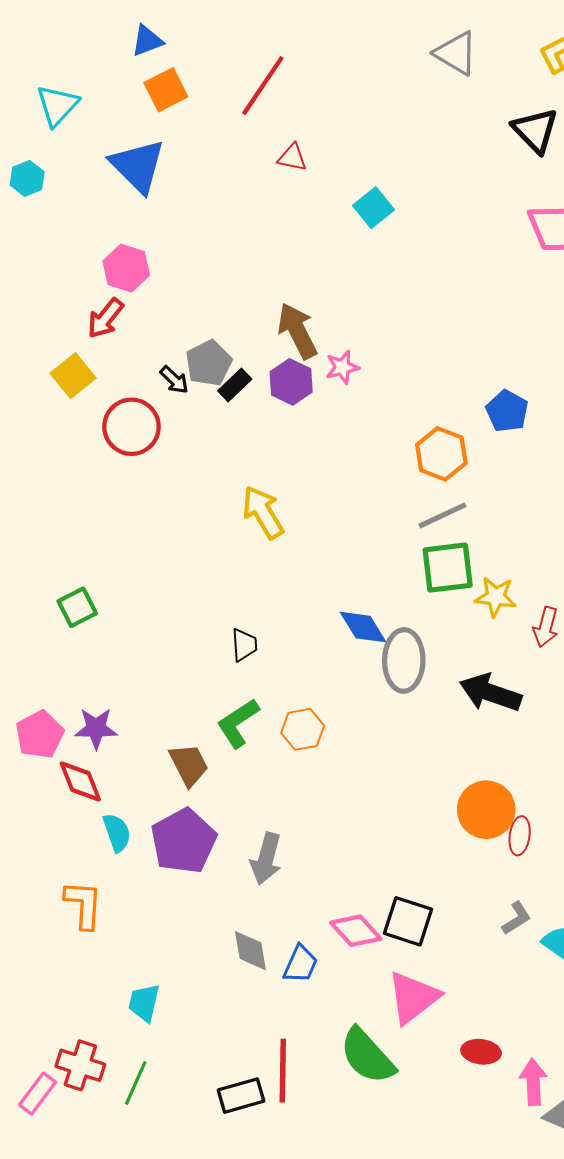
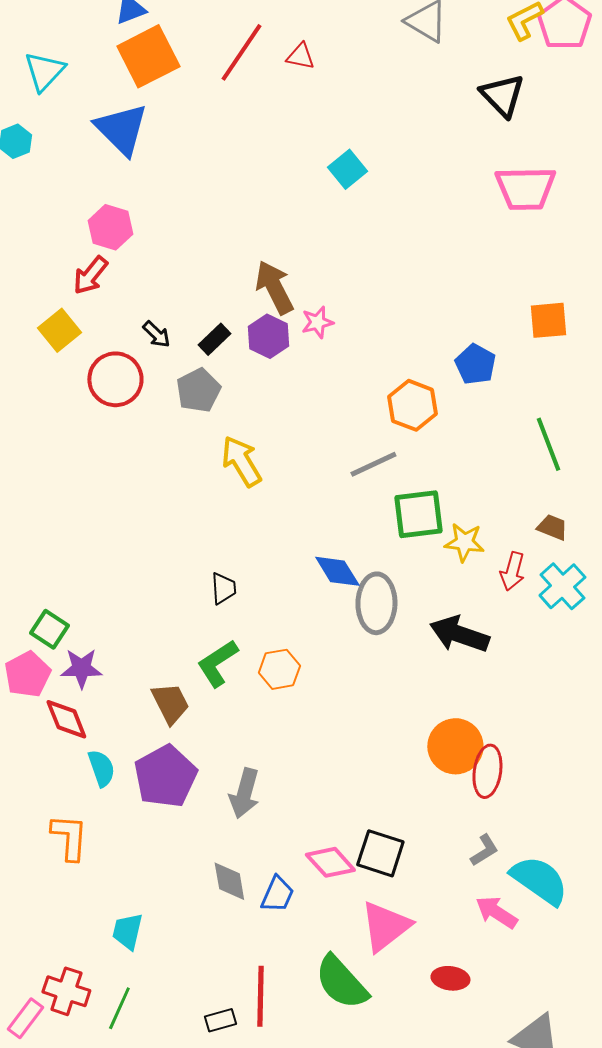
orange square: (166, 90) -> (148, 56), size x1.5
red triangle: (292, 158) -> (300, 56), moved
gray pentagon: (209, 363) -> (198, 390), moved
gray line: (442, 515) -> (373, 464), moved
green square: (77, 607) -> (49, 629), moved, turned -30
red ellipse: (520, 836) -> (487, 771), size x1.4
pink arrow: (533, 1082) -> (496, 912), moved, turned -54
black rectangle: (241, 1096) -> (220, 1020), size x0.7

